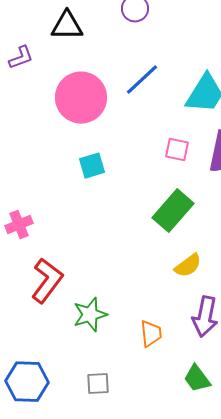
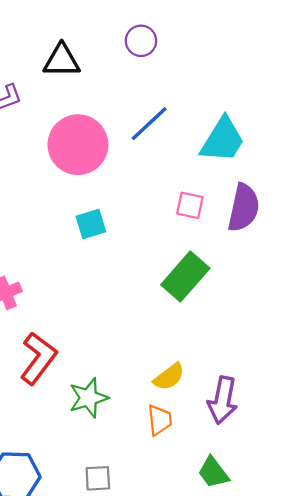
yellow semicircle: (188, 266) -> (169, 377), moved

